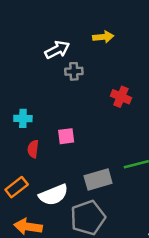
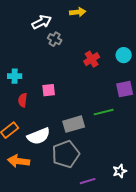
gray cross: (74, 71) -> (55, 39), turned 32
red cross: (121, 97) -> (92, 59), turned 35

